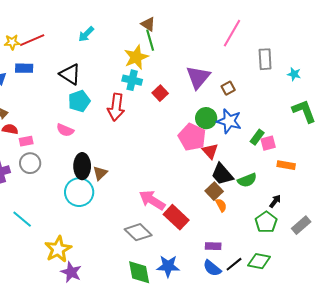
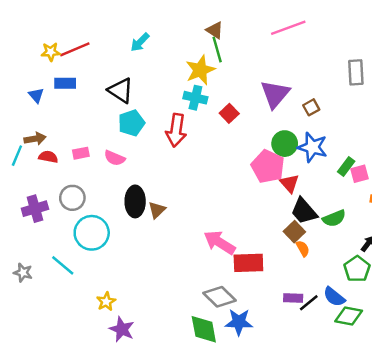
pink line: (232, 33) -> (288, 28), moved, turned 40
pink rectangle: (26, 141) -> (81, 153), moved
cyan circle: (79, 192) -> (92, 233), moved
red rectangle: (176, 217) -> (248, 263), turned -45
gray diamond: (138, 232) -> (220, 297), moved
yellow star: (58, 249) -> (106, 302), size x0.6
black line: (234, 264) -> (309, 303), moved
blue semicircle: (212, 268) -> (334, 297), moved

